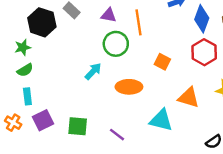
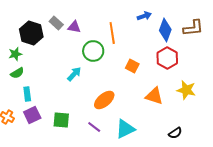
purple triangle: (109, 15) -> (74, 27), moved
orange ellipse: (129, 87) -> (104, 100), moved, turned -40
cyan rectangle: (27, 96) -> (27, 94), moved
cyan triangle: (161, 120) -> (125, 129), moved, turned -40

